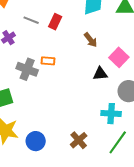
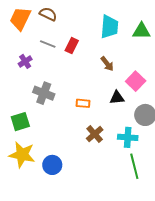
orange rectangle: (48, 61) -> (83, 103), moved
brown cross: (79, 140) -> (95, 134), moved
green line: (118, 142) -> (134, 166), turned -50

